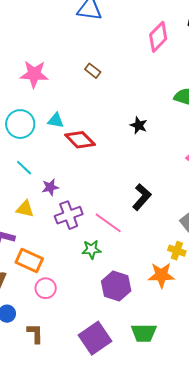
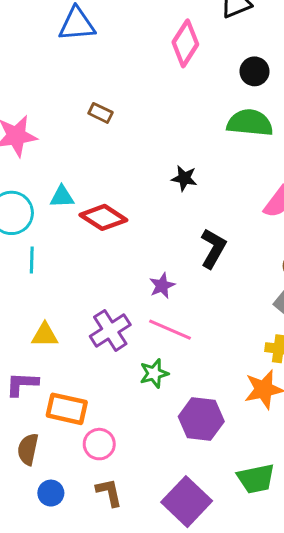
cyan line: (24, 168) -> (32, 260), moved, turned 60
purple star: (50, 187) -> (162, 286), moved
black L-shape: (142, 197) -> (213, 248), moved
brown L-shape: (35, 333) -> (109, 492), moved

